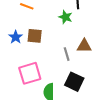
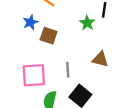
blue star: (16, 37) -> (30, 22), moved
gray line: (67, 54) -> (68, 70), moved

